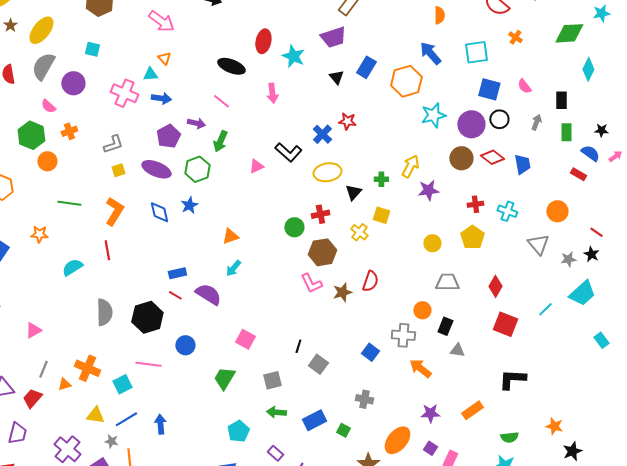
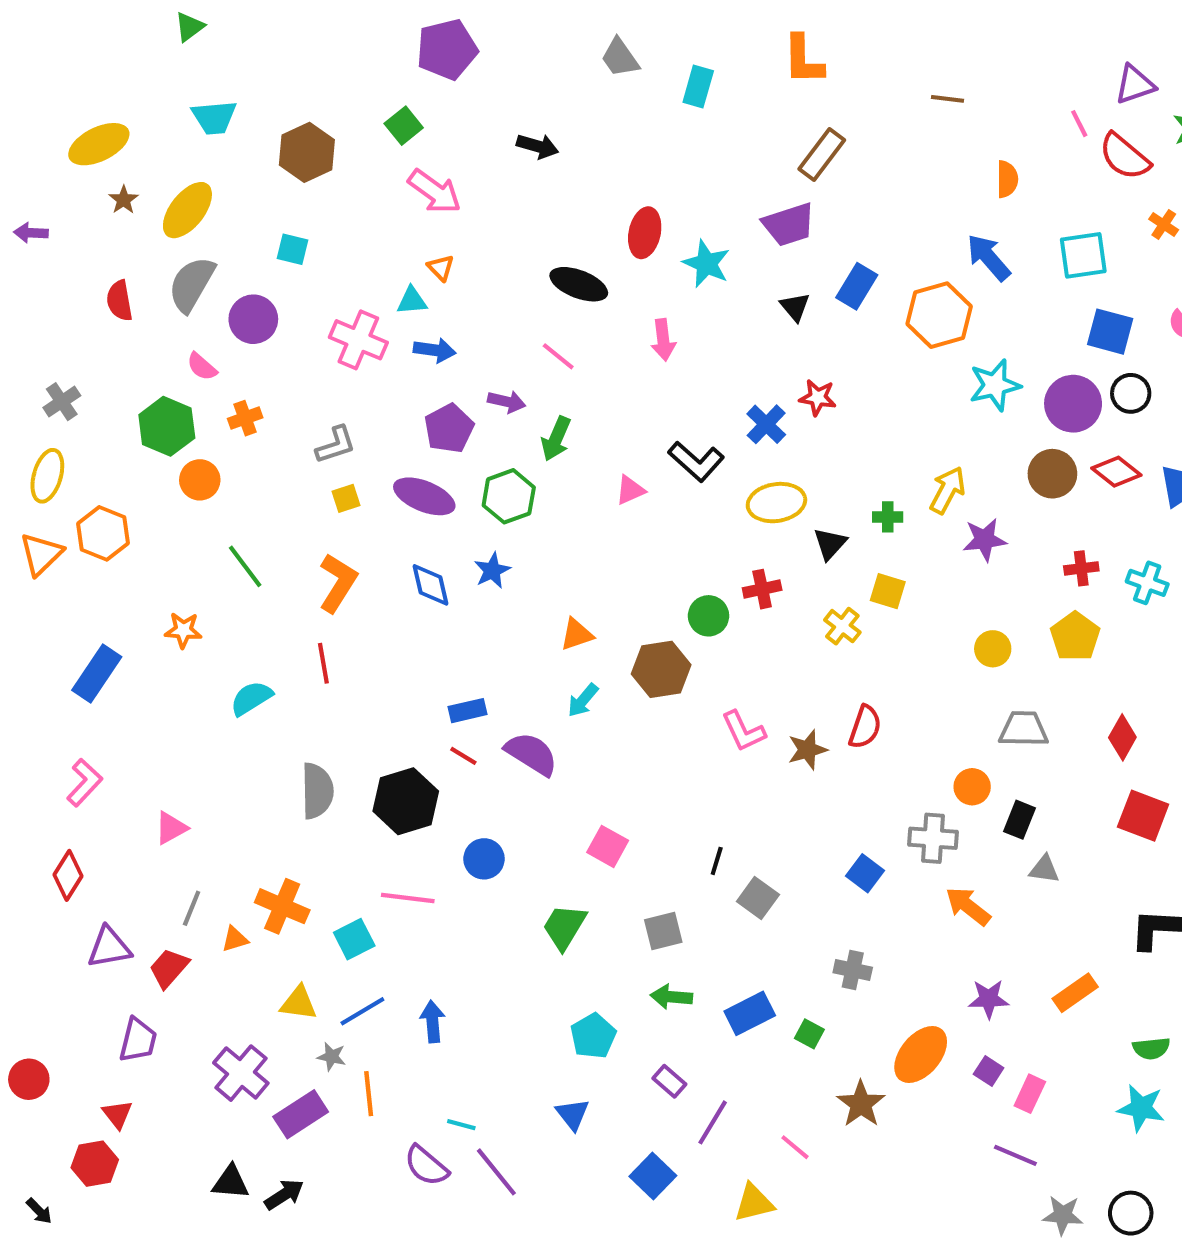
green line: (69, 203) -> (245, 566), turned 45
brown hexagon: (322, 252) -> (661, 669), moved

